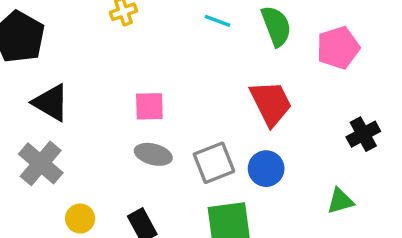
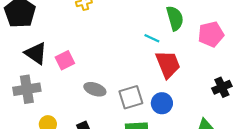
cyan line: (218, 21) -> (152, 38), moved
pink square: (149, 106) -> (65, 60), moved, turned -30
gray cross: (41, 163) -> (27, 89), turned 36

